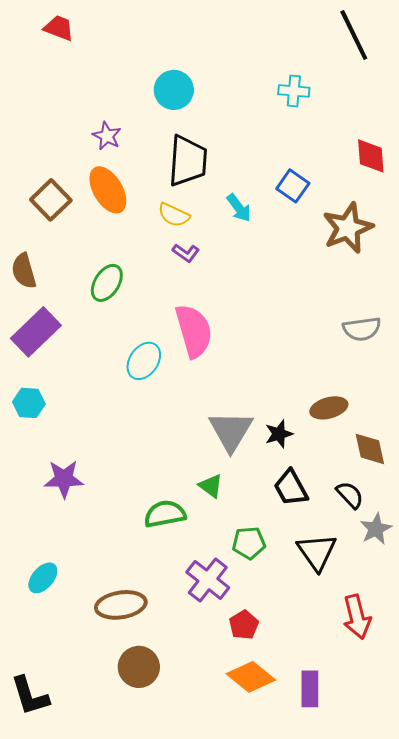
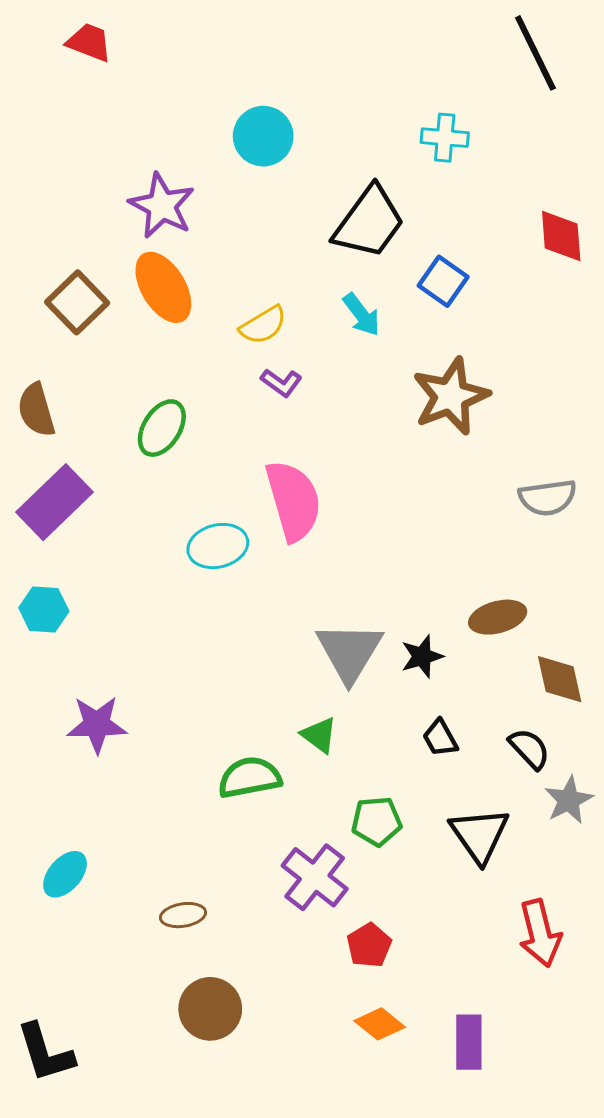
purple star: (107, 136) -> (162, 206), size x1.5
black trapezoid: (188, 161) -> (369, 222), moved, turned 32
yellow semicircle: (174, 215) -> (263, 325), turned -56
brown star: (348, 228) -> (451, 396), moved
cyan ellipse: (144, 361) -> (218, 546), turned 42
black trapezoid: (291, 488) -> (440, 738), size x0.7
brown ellipse: (121, 605) -> (183, 915), size x0.6
orange diamond: (251, 677) -> (380, 1024), size x0.7

